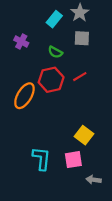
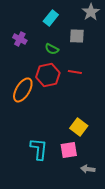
gray star: (80, 13) -> (91, 12), moved
red line: (80, 77) -> (75, 72), turned 40

